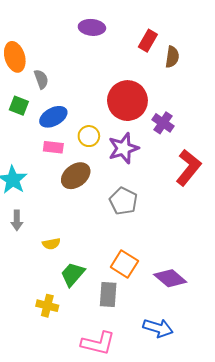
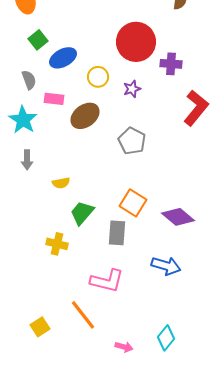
gray semicircle: (41, 79) -> (29, 80), moved
green square: (19, 106) -> (38, 40), moved, turned 30
purple cross: (163, 123) -> (171, 64), turned -30
pink rectangle: (53, 147) -> (54, 99), moved
purple star: (123, 148) -> (132, 89), size x0.6

